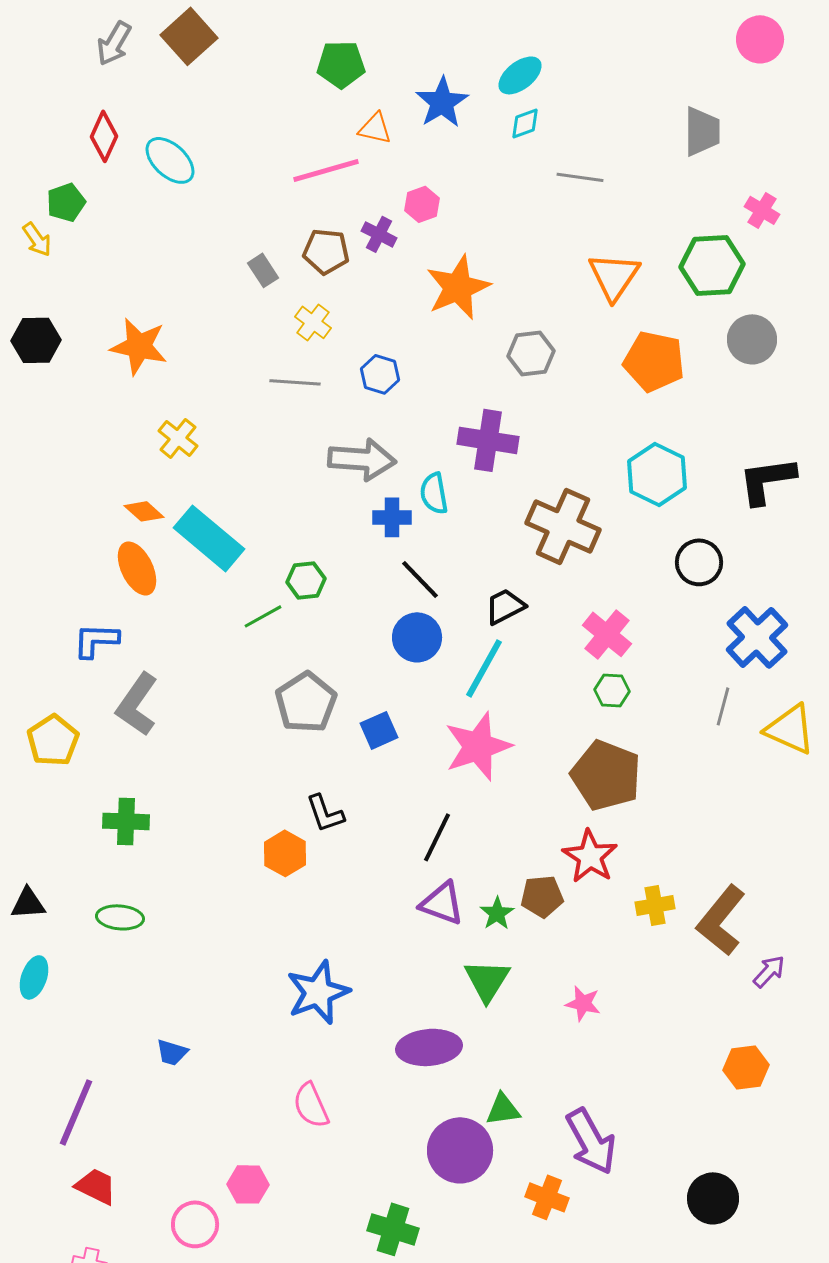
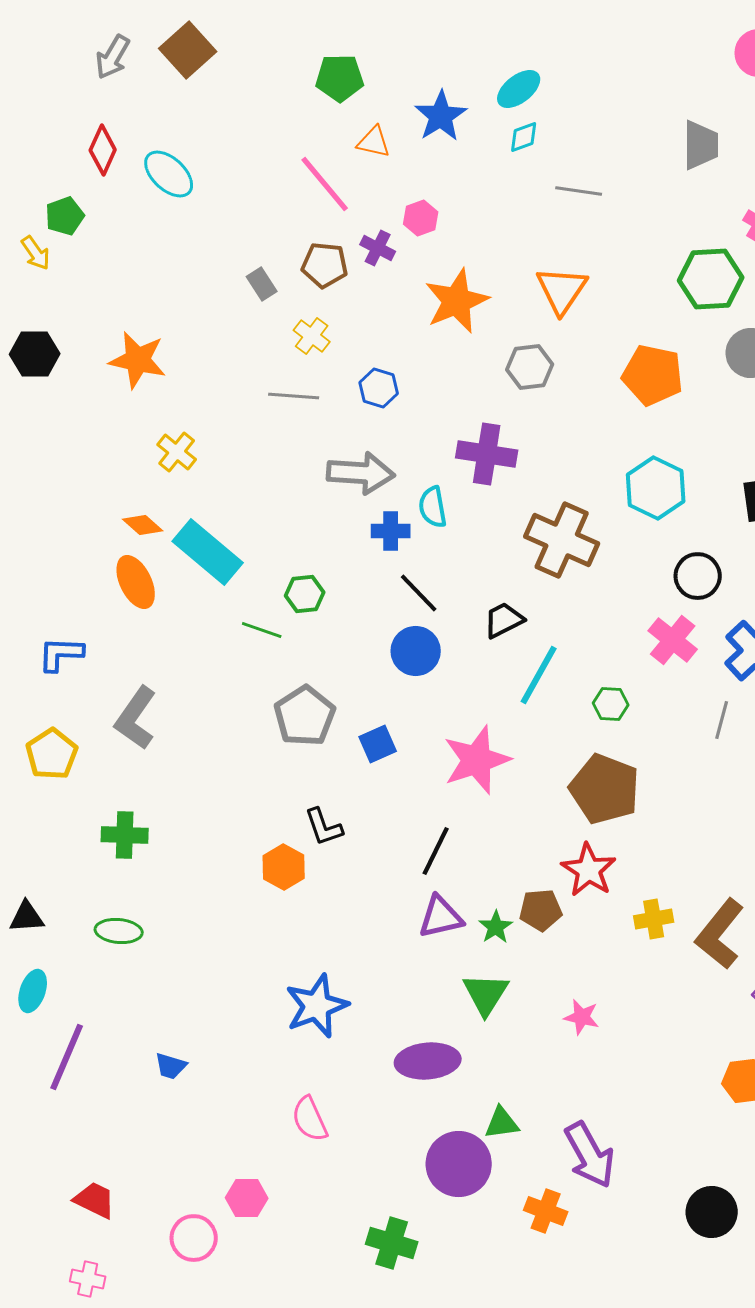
pink line: (326, 170) -> (325, 184), turned 66
orange triangle: (614, 276) -> (562, 290), moved
green line: (263, 616) -> (262, 630), turned 48
pink cross: (607, 634) -> (673, 640), moved
blue L-shape: (96, 640) -> (61, 654), moved
cyan line: (484, 668) -> (539, 675), moved
purple triangle: (442, 903) -> (441, 917), turned -33
purple line: (76, 1112) -> (67, 1057), moved

